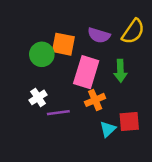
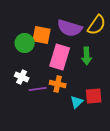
purple semicircle: (99, 35) -> (70, 28), size x1.4
white cross: (38, 97) -> (22, 77), turned -32
orange cross: (95, 100) -> (58, 84), moved, turned 35

